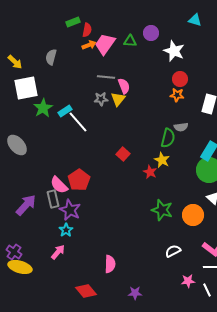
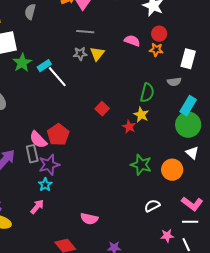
pink semicircle: (124, 86) -> (132, 41), moved, turned -49
gray semicircle: (181, 127) -> (174, 82), moved
purple star: (70, 210) -> (49, 165), turned 30
pink semicircle: (110, 264) -> (89, 219), turned 102

